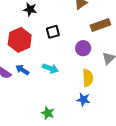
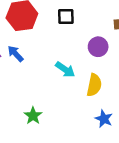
cyan arrow: (50, 68) -> (65, 69), moved
blue star: (83, 100) -> (104, 119), moved

